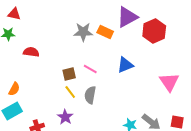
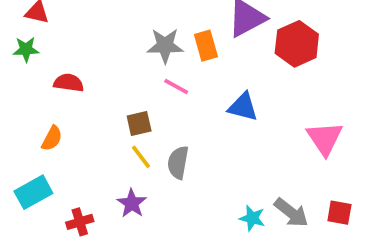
orange rectangle: (105, 32) -> (206, 46), turned 49
blue triangle: (125, 65) -> (243, 107), turned 36
pink line: (90, 69) -> (176, 86), moved
orange semicircle: (14, 89) -> (52, 138), moved

